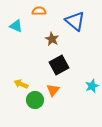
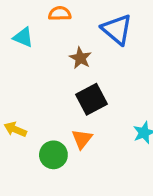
yellow arrow: (21, 84) -> (15, 129), moved

